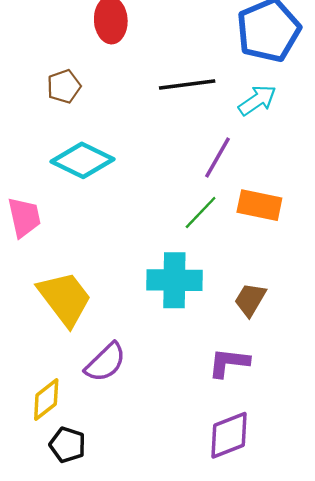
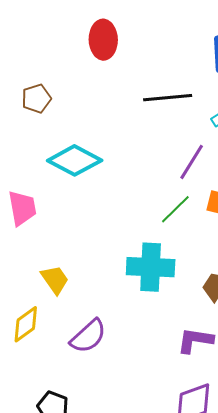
brown pentagon: (64, 86) -> (36, 99), moved
yellow trapezoid: (65, 298) -> (55, 280), size x0.6
yellow diamond: (46, 400) -> (26, 324), moved

